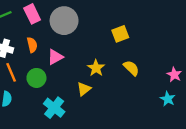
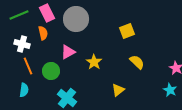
orange semicircle: (32, 45) -> (43, 33), moved
yellow star: (96, 68) -> (94, 62), moved
yellow triangle: (84, 89) -> (118, 90), moved

